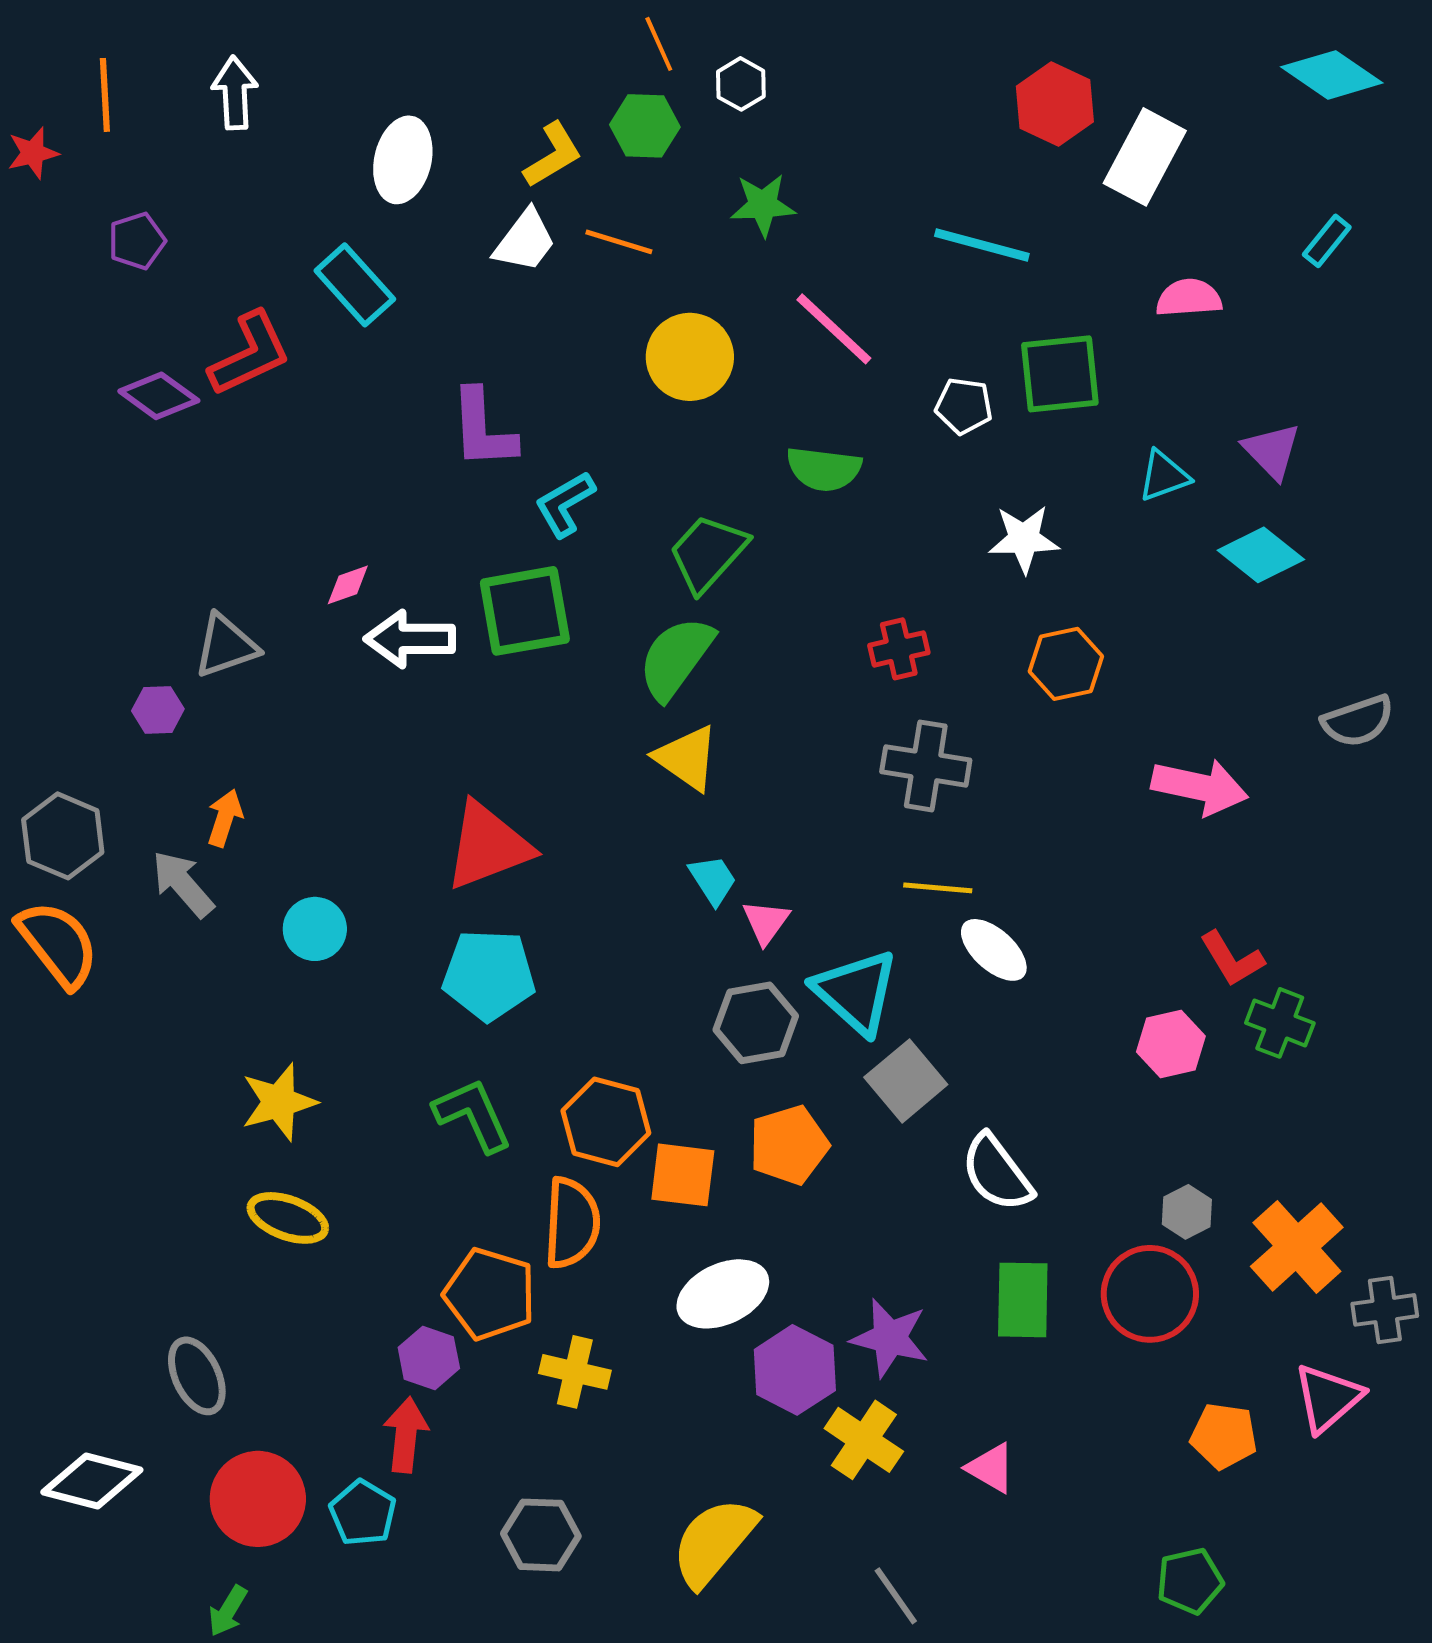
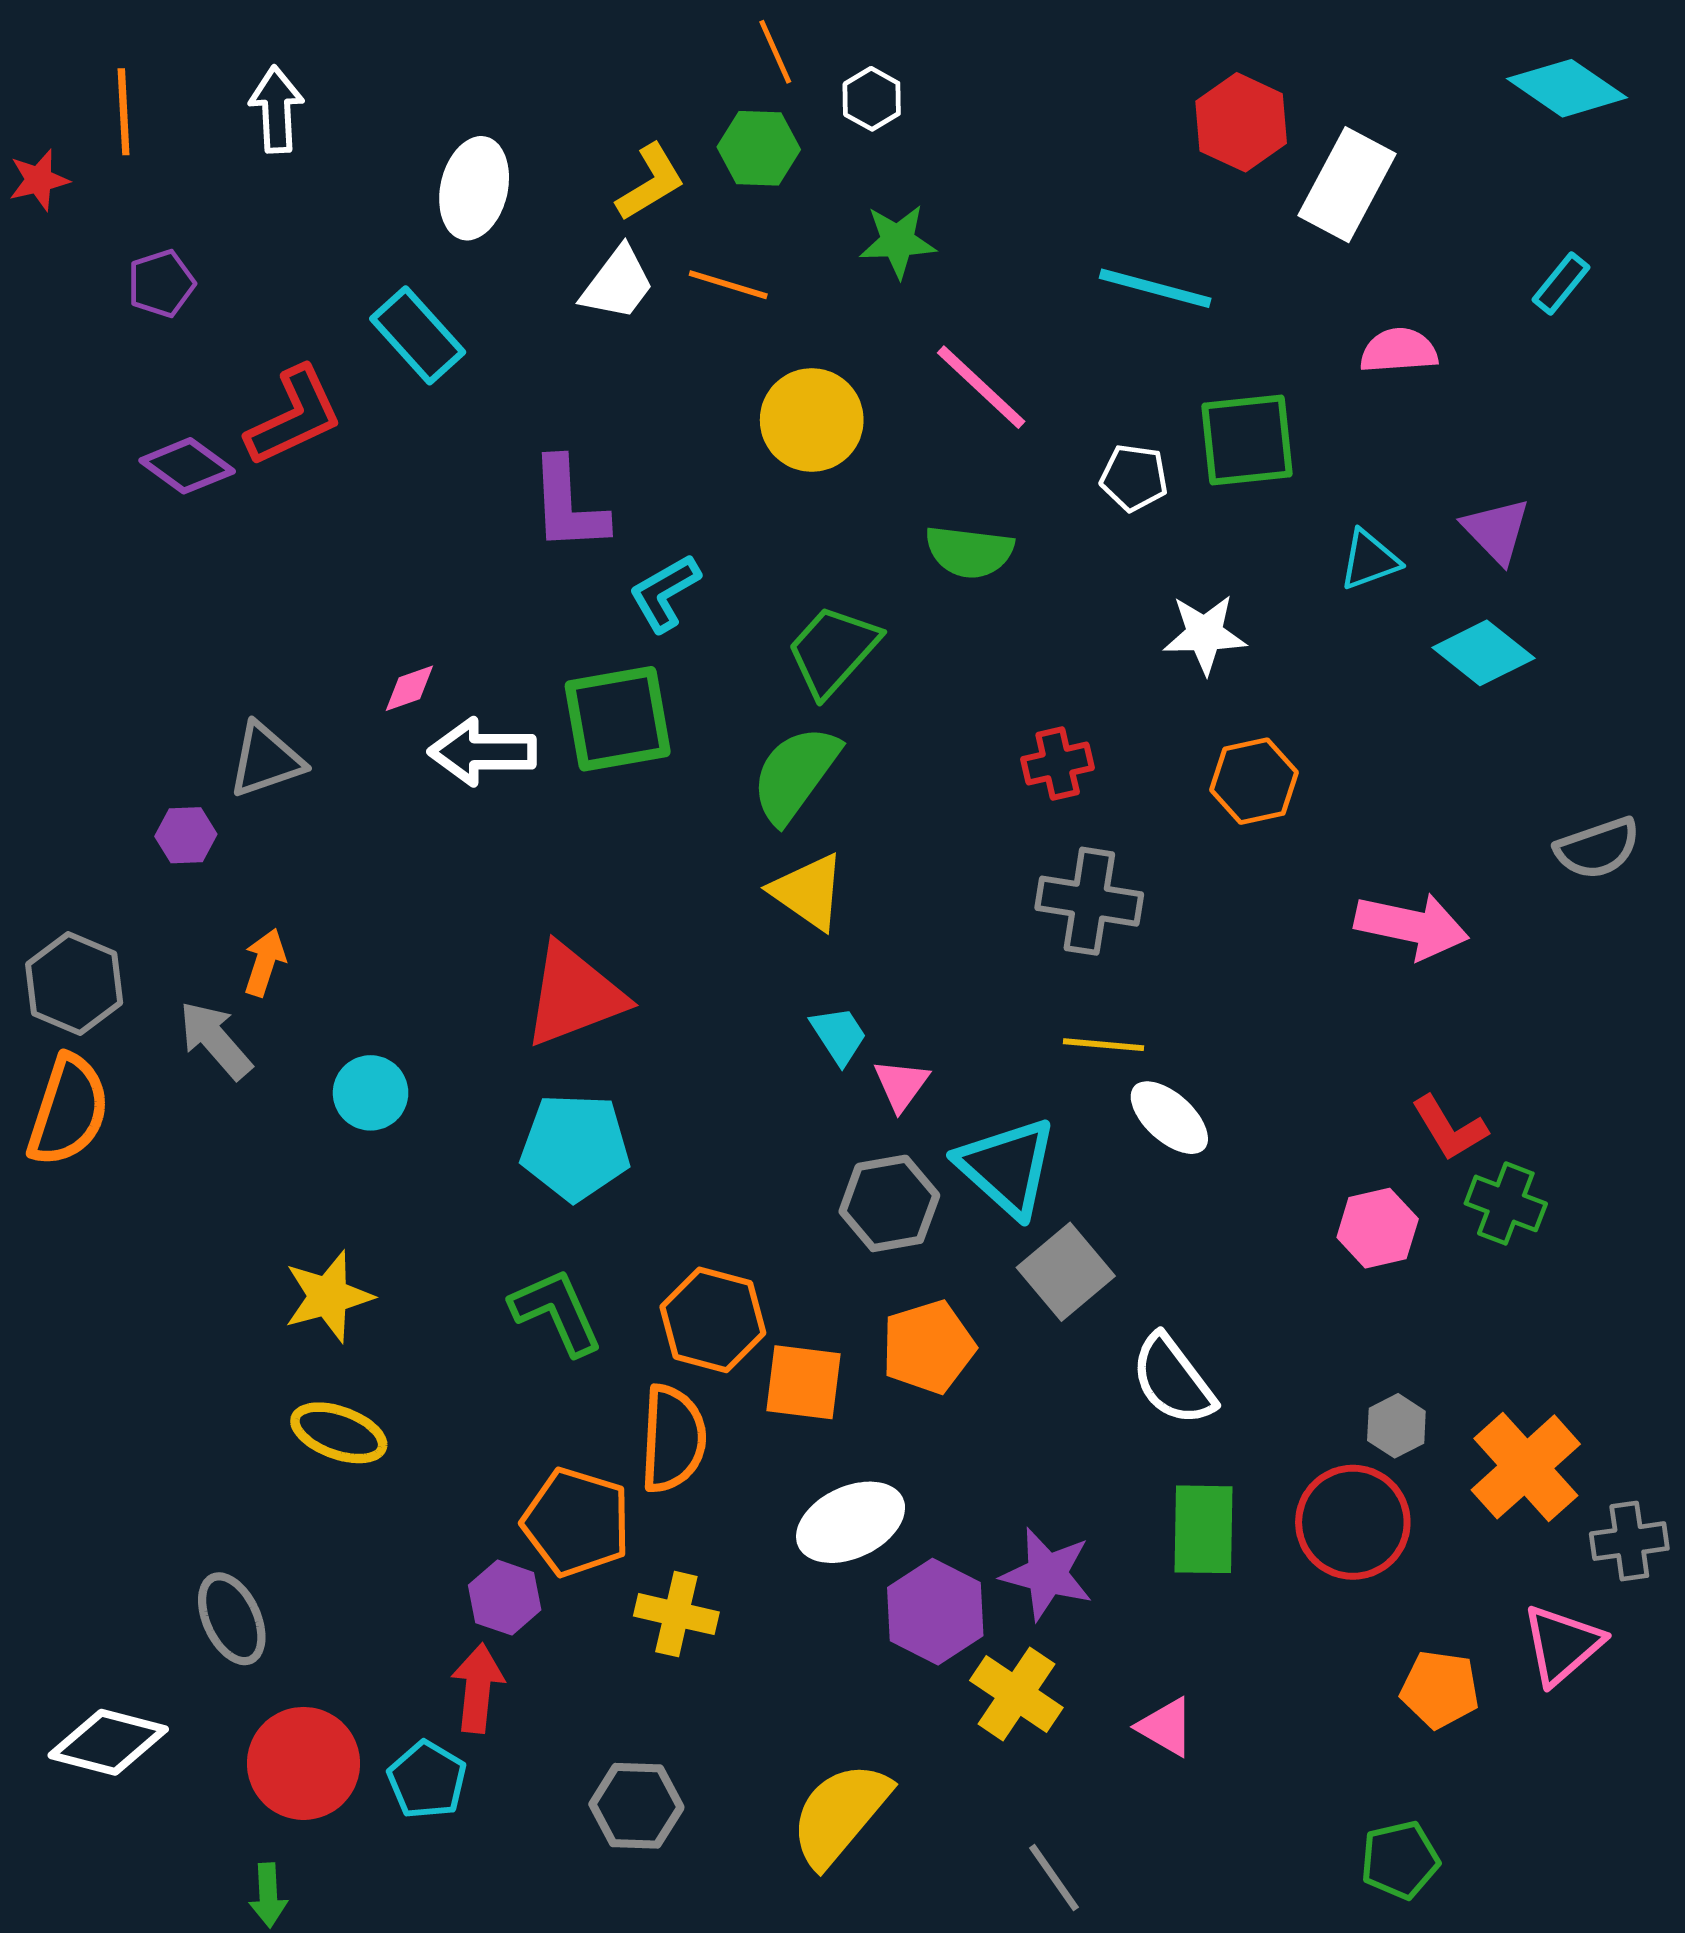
orange semicircle: (58, 944) -> (68, 1111), turned 56
green arrow: (228, 1611) -> (268, 1895), turned -34

